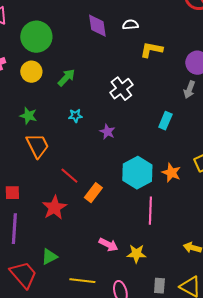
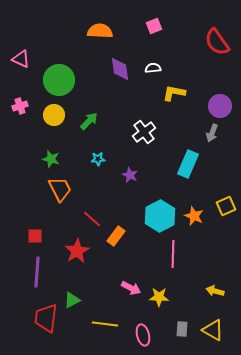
cyan rectangle: (165, 121) -> (188, 164), size x1.5
red trapezoid: (23, 275) -> (46, 318), turned -132

